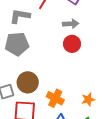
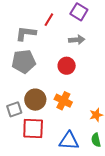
red circle: (72, 44) -> (67, 66), moved
orange cross: (55, 98) -> (63, 101), moved

